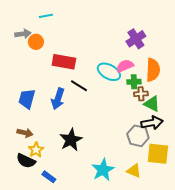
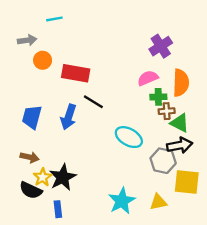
orange circle: (36, 42) -> (43, 60), moved
cyan ellipse: (109, 72) -> (129, 137), moved
black star: (71, 140) -> (63, 177), moved
yellow triangle: (134, 171) -> (158, 202), turned -35
blue rectangle: (49, 177) -> (58, 209), turned 48

